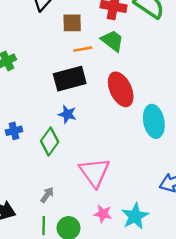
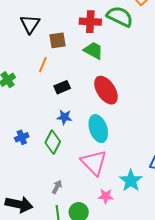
orange line: (83, 49) -> (43, 65), moved, turned -49
black rectangle: (70, 79) -> (62, 87), size x0.6
cyan ellipse: (154, 121) -> (98, 129), moved
cyan star: (135, 216) -> (131, 181), moved

